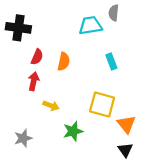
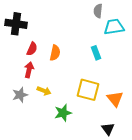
cyan trapezoid: (90, 26) -> (114, 27), moved
orange triangle: (126, 124) -> (115, 99), moved
gray star: (23, 138) -> (20, 95), moved

